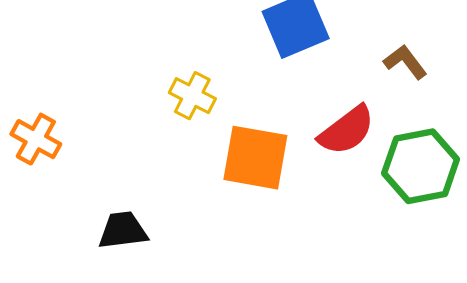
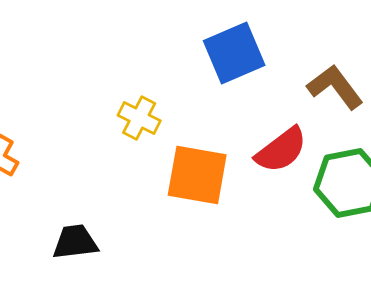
brown L-shape: (405, 62) -> (335, 87), size x1.4

